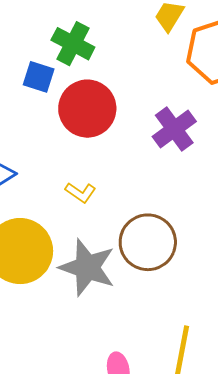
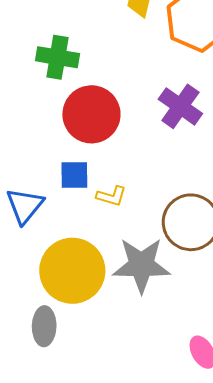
blue square: (39, 77) -> (74, 175), moved

